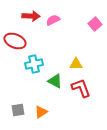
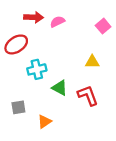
red ellipse: (15, 41) -> (16, 44), turned -55
yellow triangle: (76, 64) -> (92, 62), moved
gray square: (18, 110) -> (18, 107), moved

